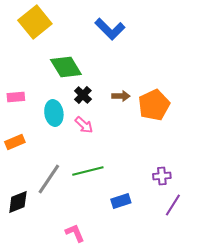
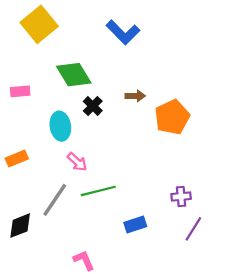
brown arrow: (121, 96) -> (135, 96), moved
pink rectangle: (16, 97) -> (20, 91), moved
pink arrow: (84, 125) -> (77, 162), moved

